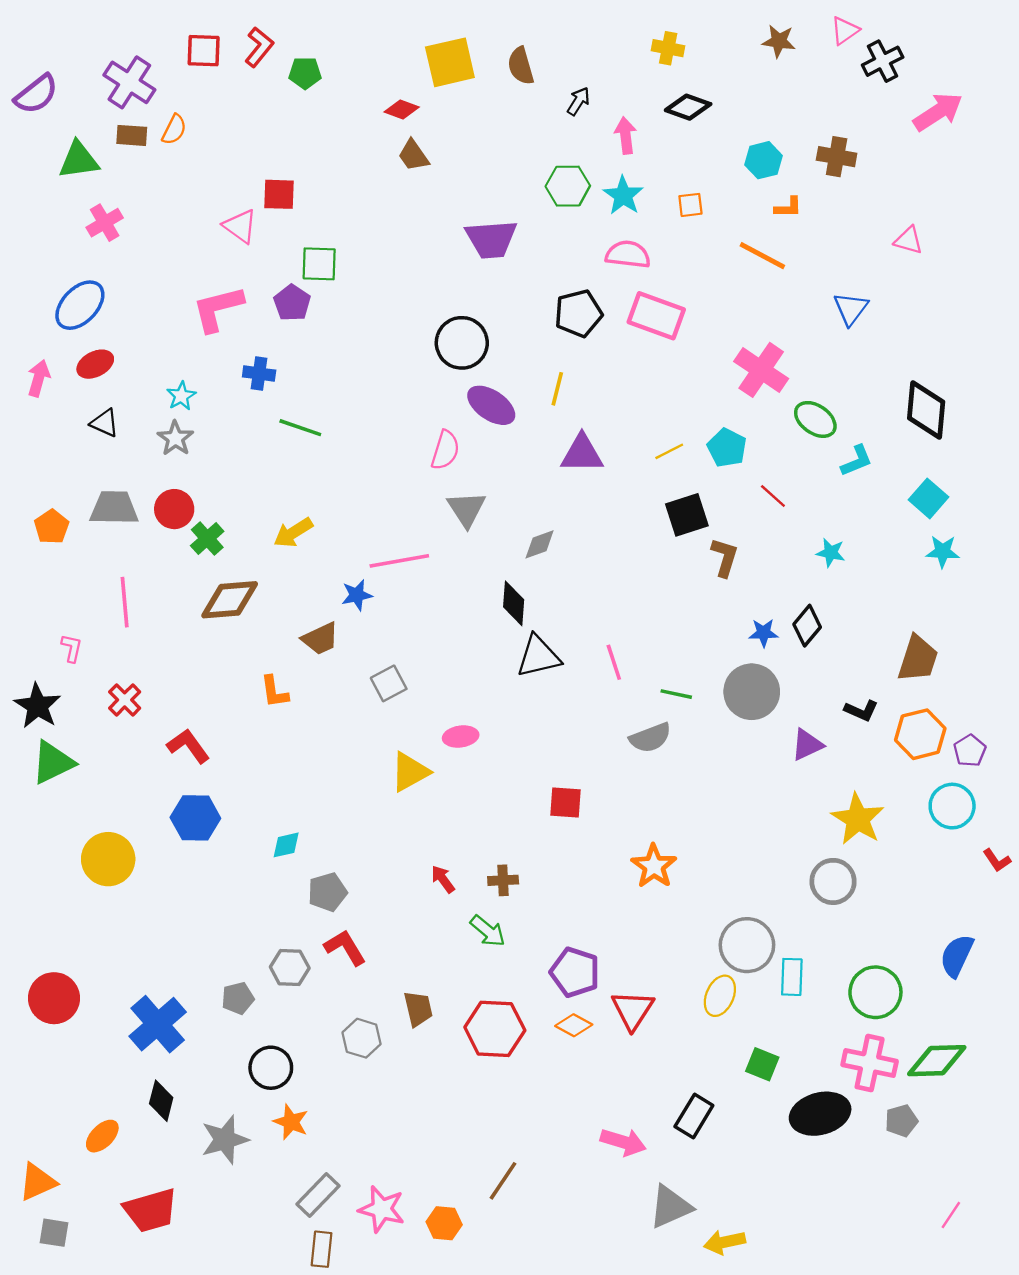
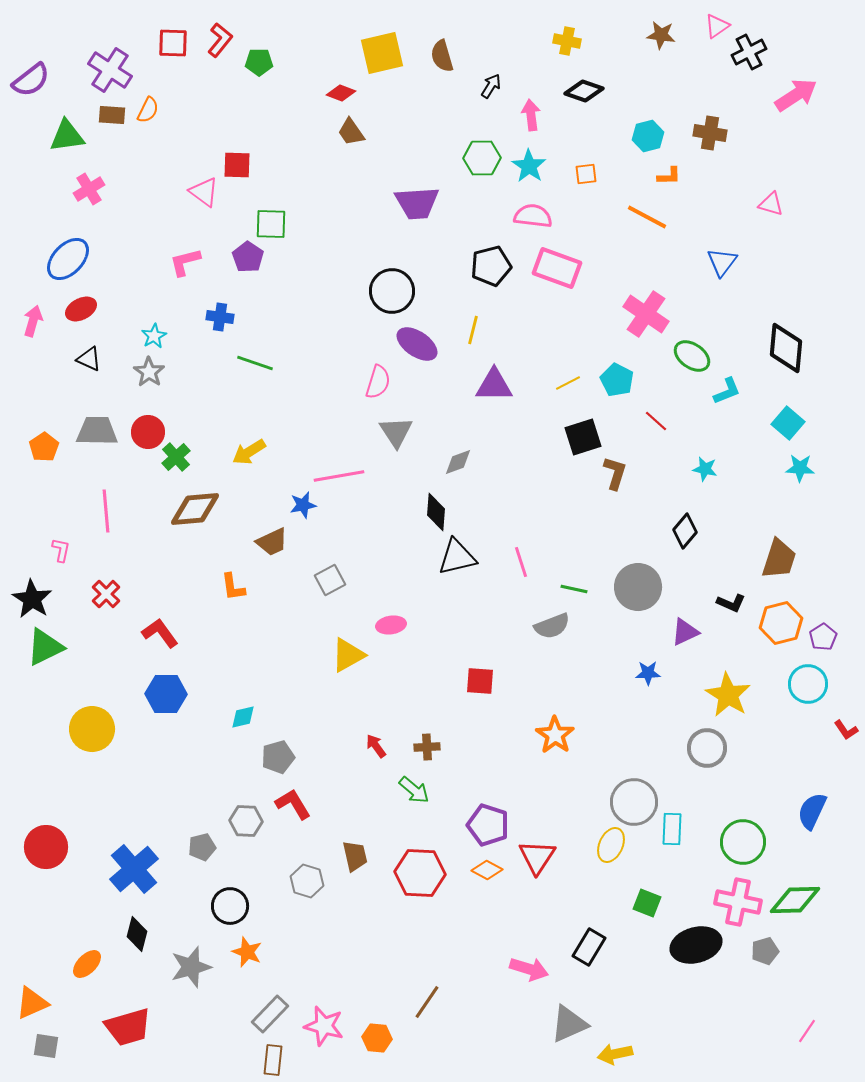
pink L-shape: (218, 309) -> (185, 262), size x0.7
blue star: (763, 633) -> (648, 673), moved

